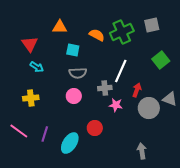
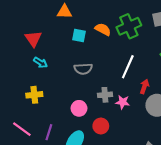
orange triangle: (60, 27) -> (64, 12), moved
cyan square: (73, 50) -> (79, 36), moved
gray cross: (105, 88) -> (105, 95), moved
pink circle: (74, 96) -> (79, 108), moved

